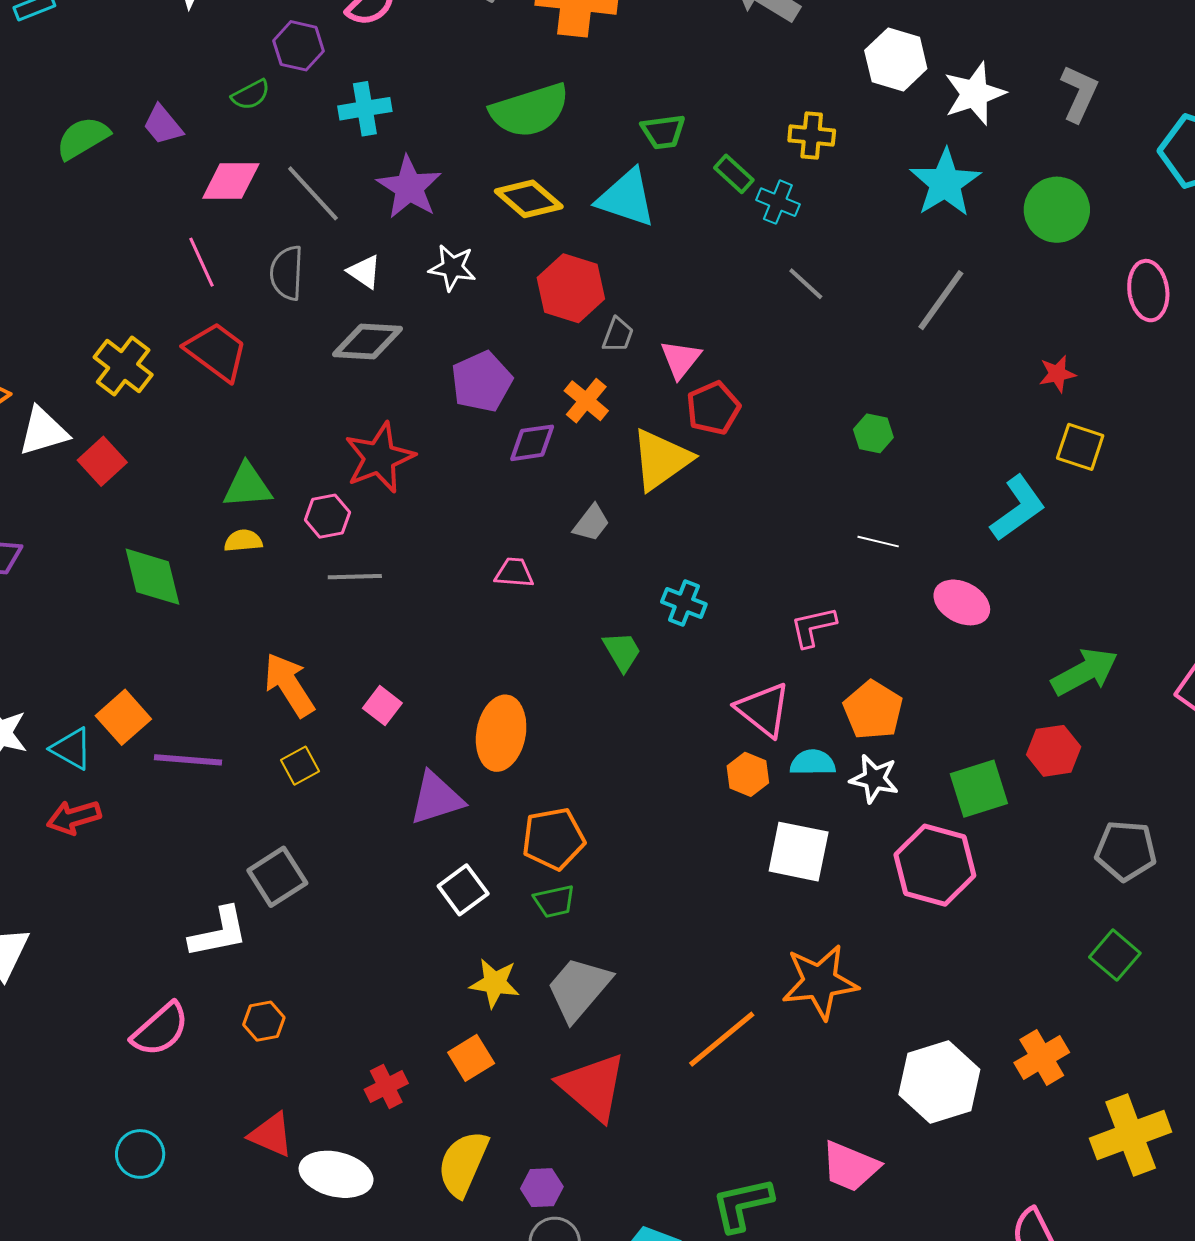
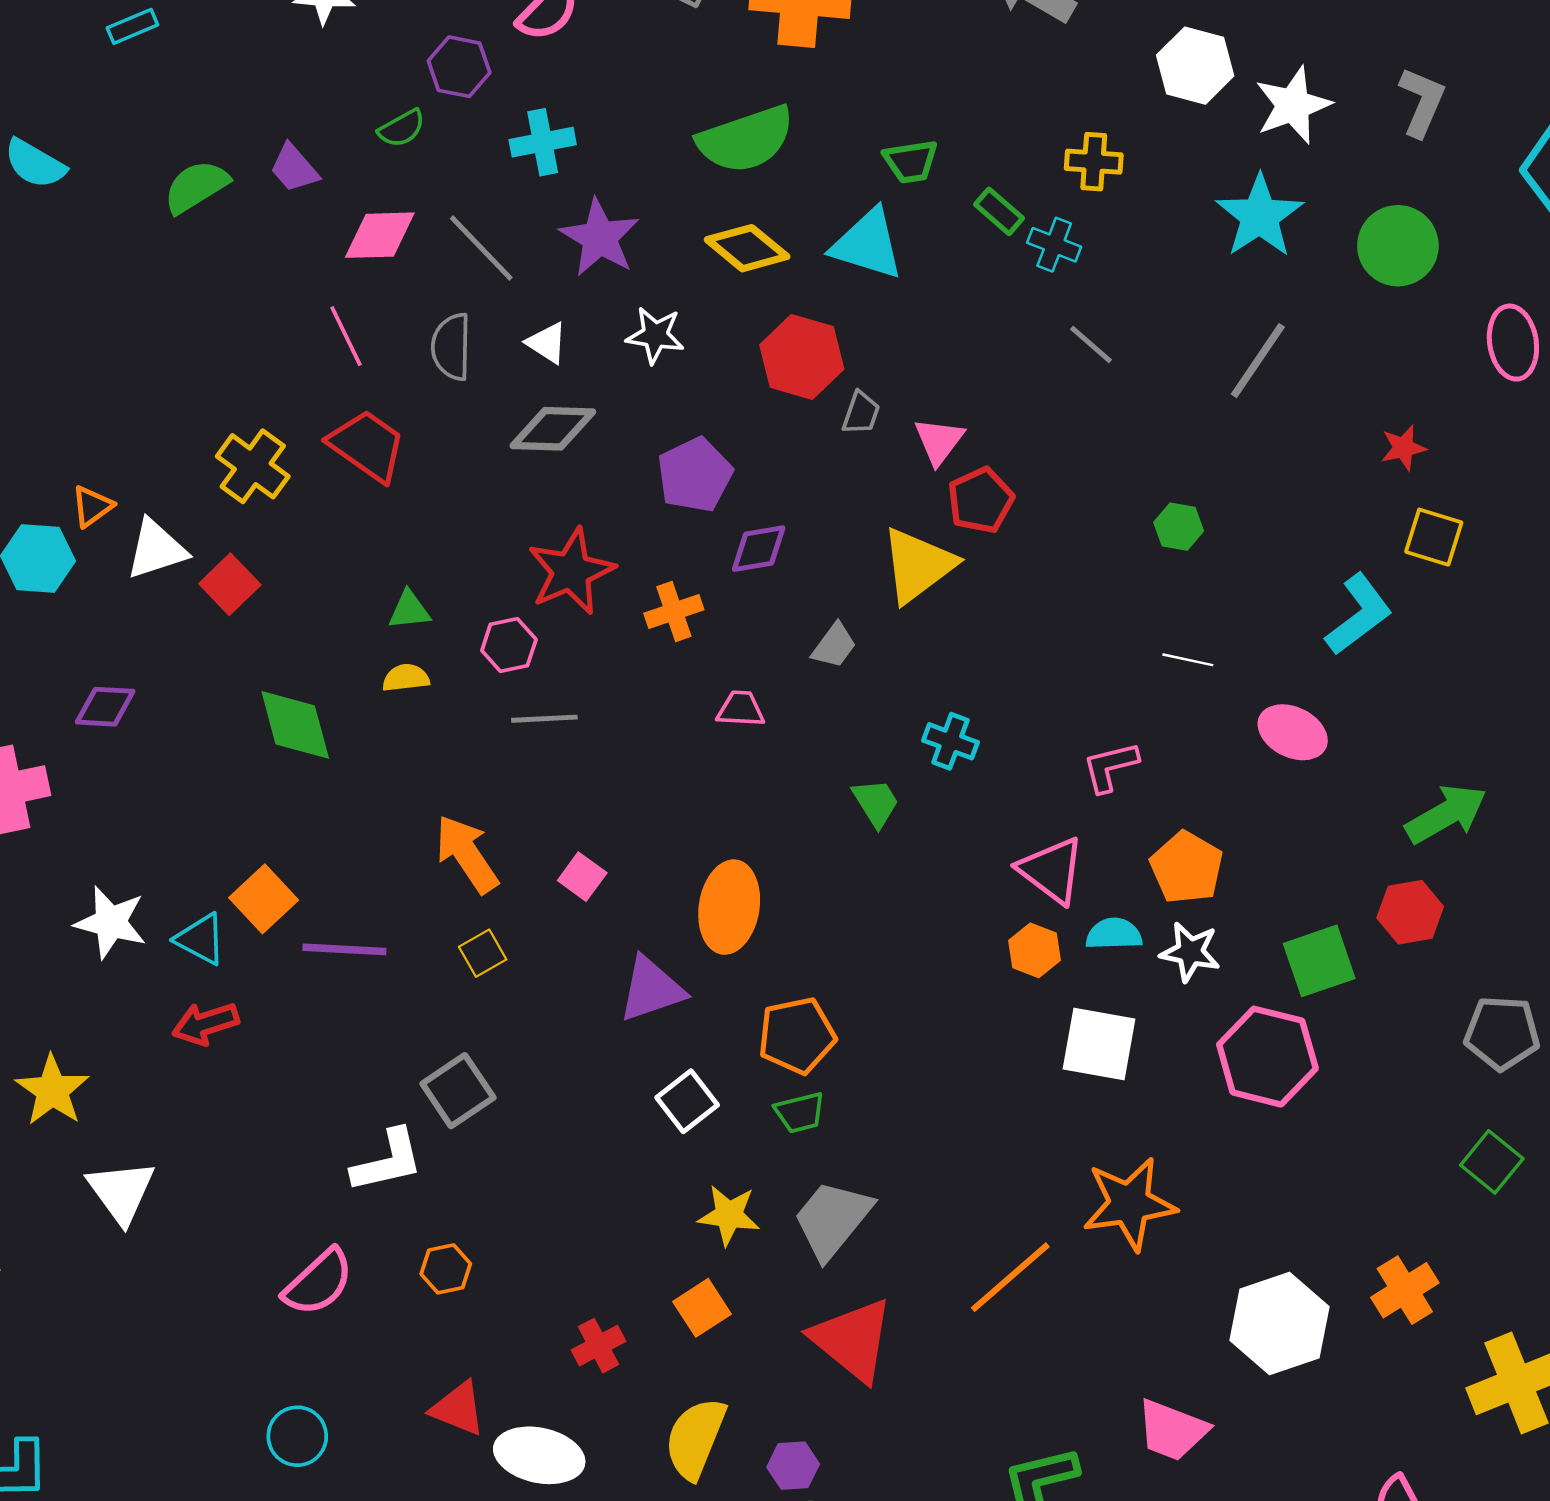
orange cross: (586, 401) -> (674, 611), moved, turned 33
green triangle: (247, 486) -> (409, 610), size x0.7

